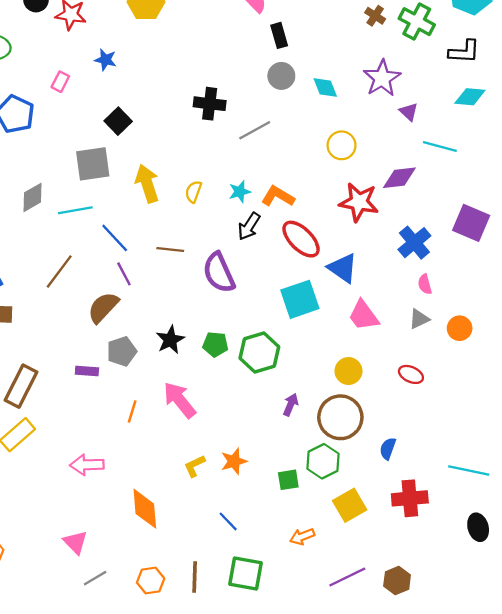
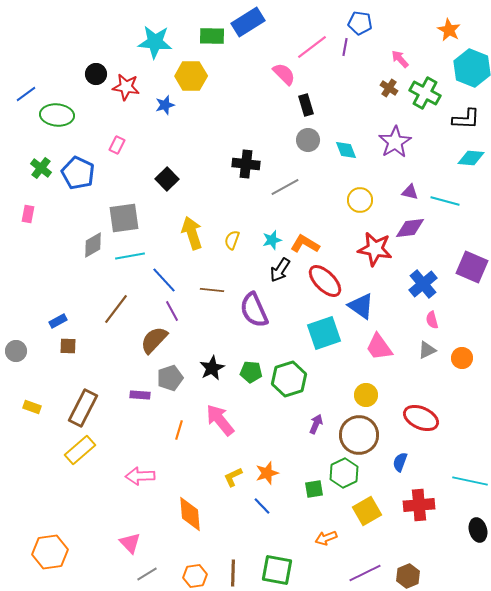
blue star: (105, 60) -> (165, 105), moved, turned -30
purple triangle: (409, 112) -> (410, 192), moved, turned -30
gray square: (93, 164) -> (124, 218), moved
red ellipse: (411, 374) -> (421, 418), moved, size x1.6
blue line: (228, 521) -> (262, 506), moved

